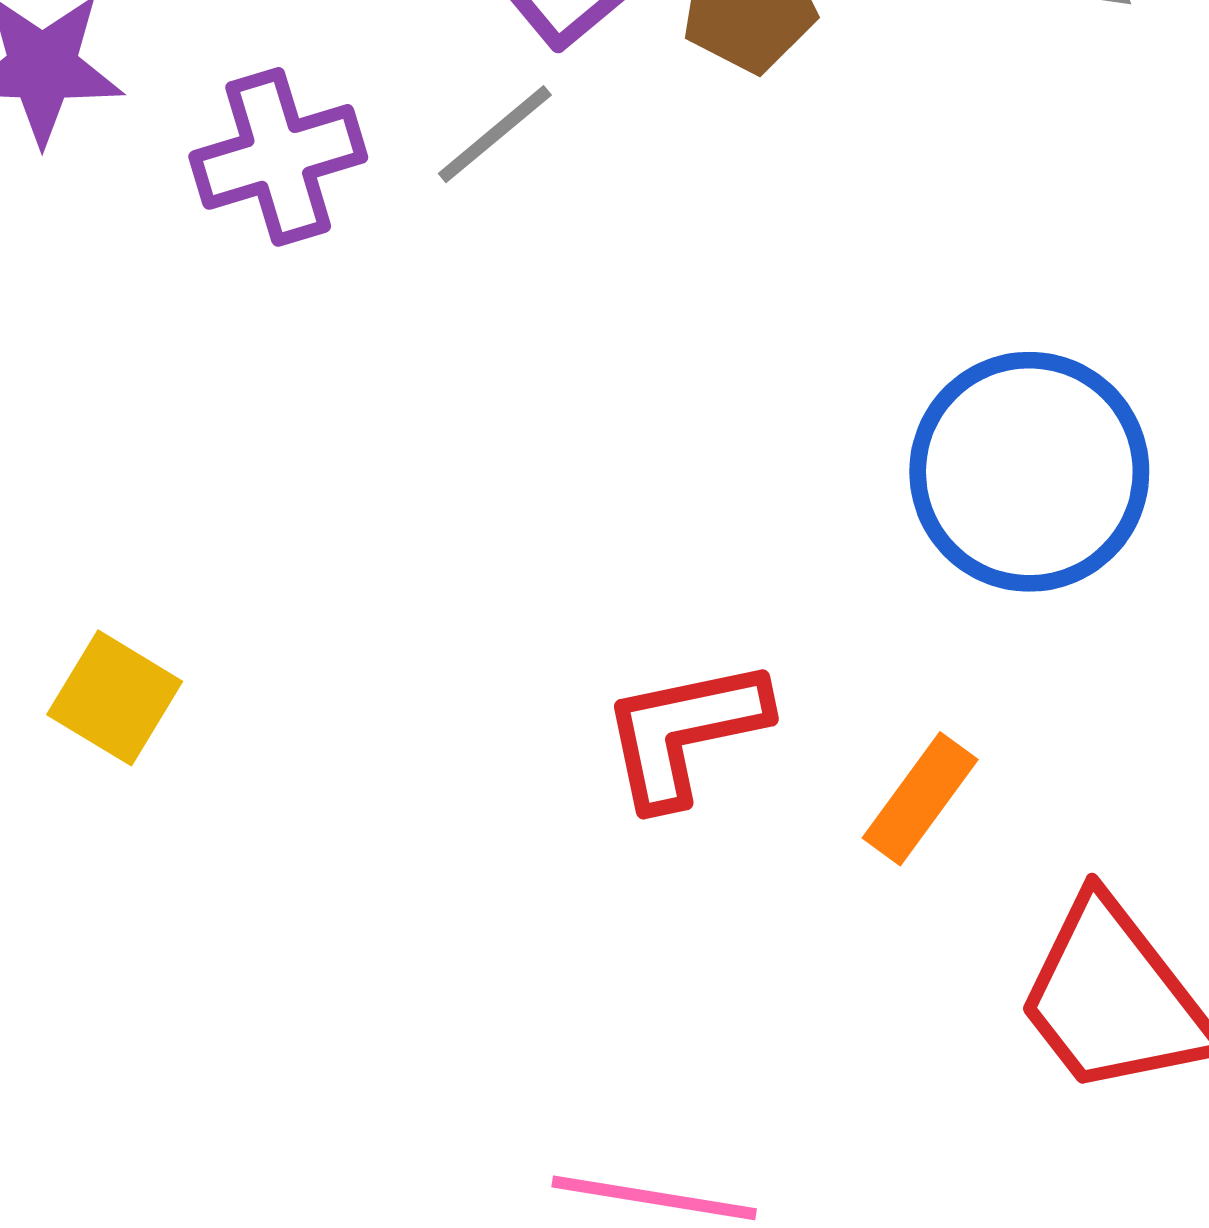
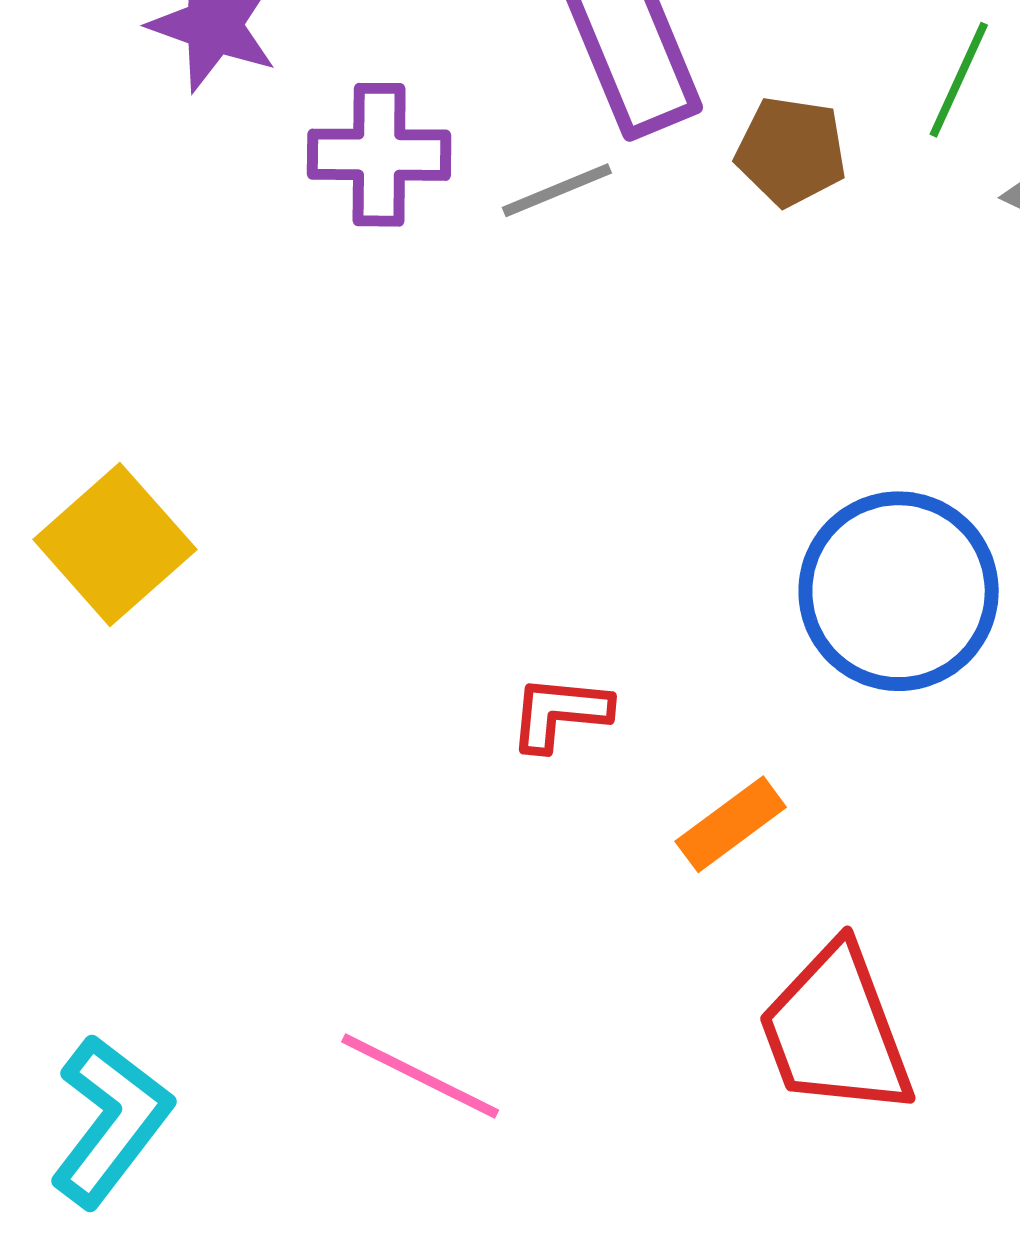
yellow square: (115, 698) -> (115, 545), size x1.4
red L-shape: (685, 732) -> (560, 713), size x0.7

